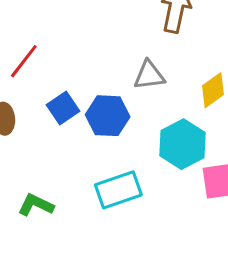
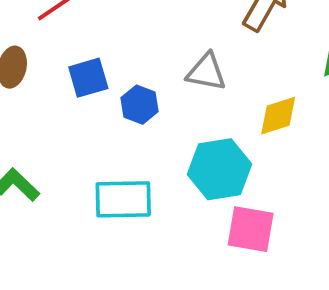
blue hexagon: (108, 116) -> (140, 105), size x0.7

